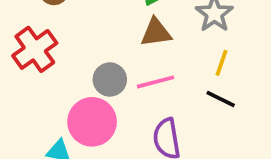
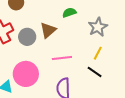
brown triangle: (156, 32) -> (48, 30), moved, turned -42
gray circle: (110, 79) -> (27, 37), moved

